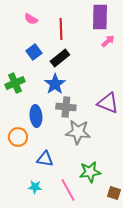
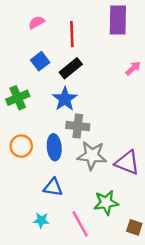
pink semicircle: (31, 19) -> (37, 22), turned 120
pink arrow: (108, 41) -> (133, 68), moved
purple triangle: (108, 103) -> (127, 163), moved
blue ellipse: (36, 116) -> (54, 147), moved
orange circle: (18, 137) -> (21, 146), moved

